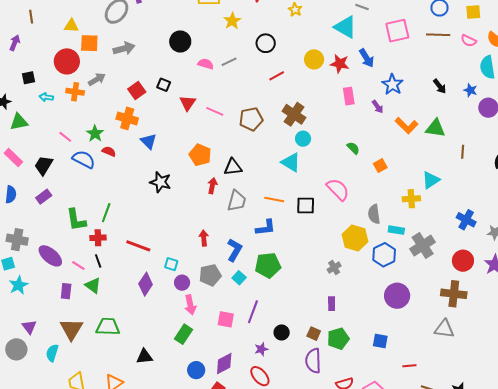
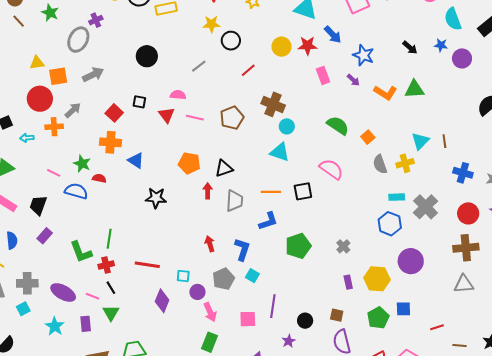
yellow star: (232, 21) -> (212, 24), moved, turned -30
pink semicircle: (206, 64) -> (178, 95), moved
green semicircle: (353, 148) -> (338, 125), size x1.6
brown line: (463, 152) -> (444, 141), moved
gray semicircle: (374, 214) -> (380, 164), moved
yellow hexagon: (355, 238) -> (377, 279), moved
green pentagon: (268, 265) -> (298, 246), moved
cyan star: (18, 285) -> (55, 326), moved
green triangle: (93, 285) -> (111, 313), turned 36
green pentagon: (338, 339) -> (378, 318), moved

